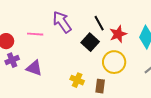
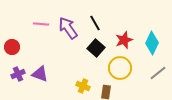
black line: (99, 23) -> (95, 23), moved
pink line: (35, 34) -> (41, 24), moved
purple cross: (12, 60) -> (18, 74), moved

